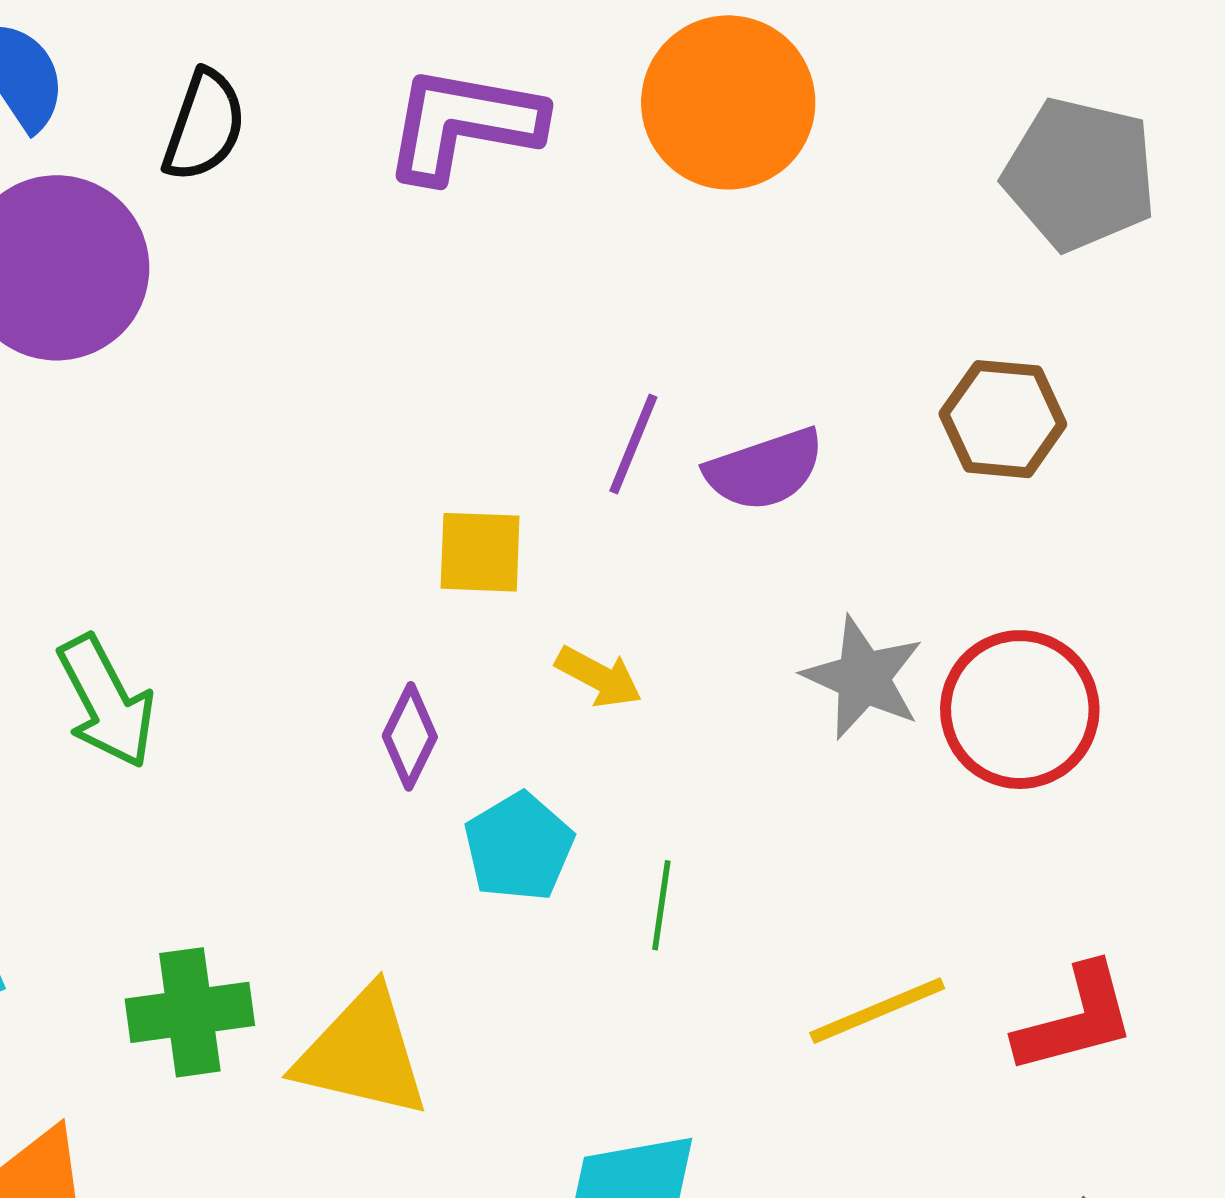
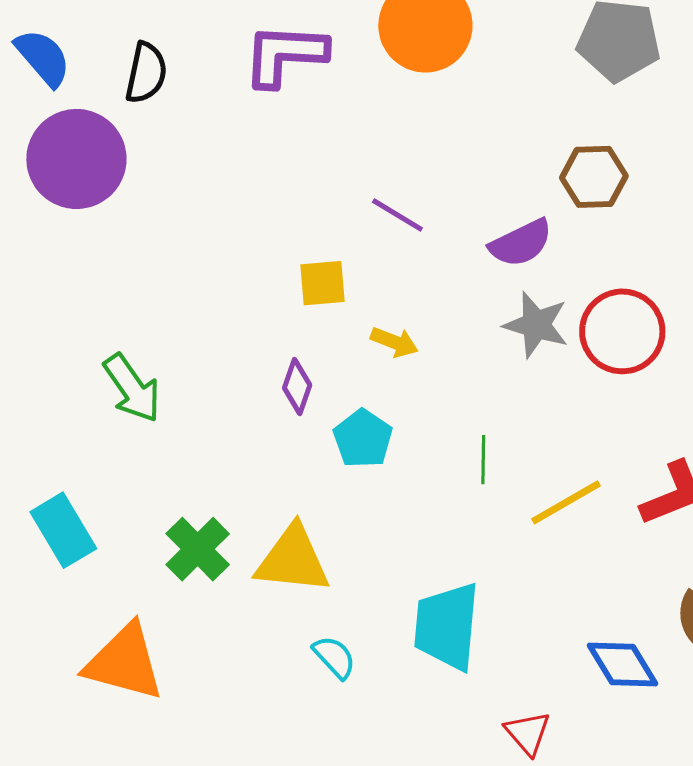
purple line: (633, 444) -> (397, 215), turned -74
purple semicircle: (765, 470) -> (521, 243), moved
green line: (661, 905) -> (483, 460), moved
green cross: (190, 1012) -> (198, 549), turned -30

